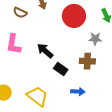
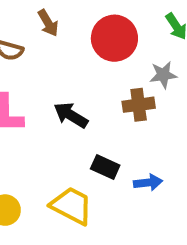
brown cross: (87, 61) -> (139, 105), moved
black rectangle: (61, 69) -> (105, 167), moved

